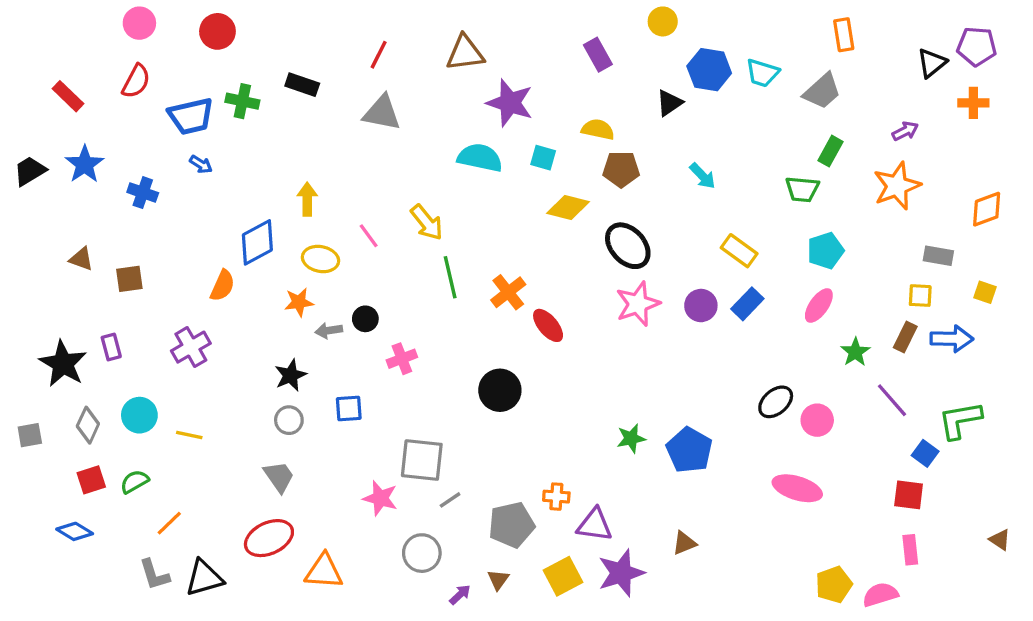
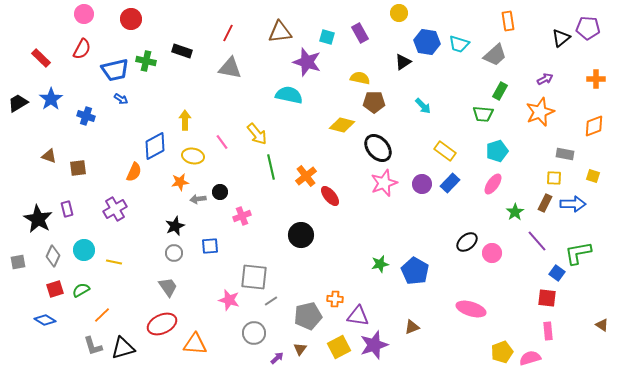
orange cross: (973, 103) -> (596, 79), moved
cyan square: (543, 158) -> (327, 37), moved
pink ellipse: (797, 488) -> (471, 309), moved

